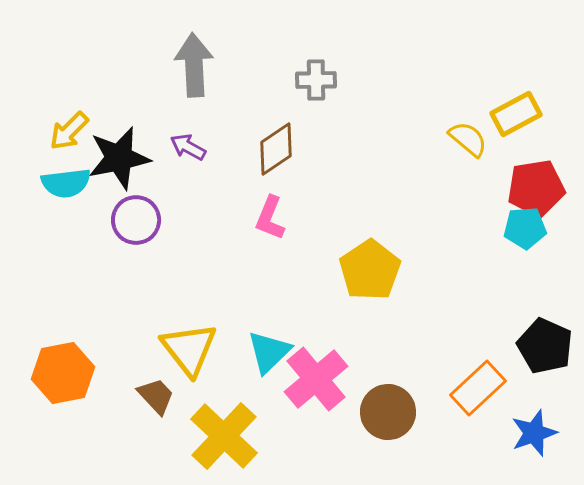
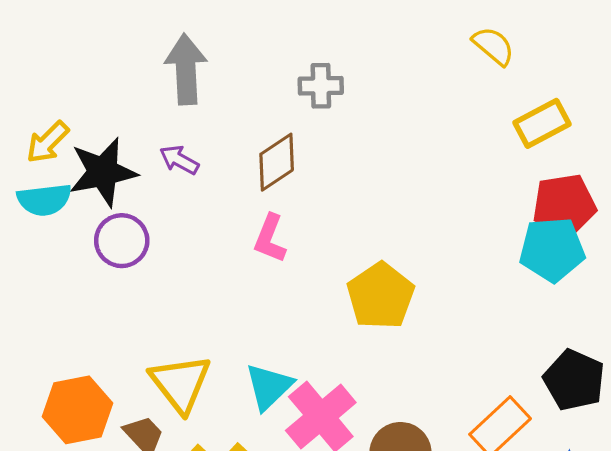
yellow semicircle: (468, 139) -> (493, 46), moved
cyan pentagon: (525, 228) -> (552, 249), size x1.4
orange hexagon: (63, 373) -> (77, 410), moved

